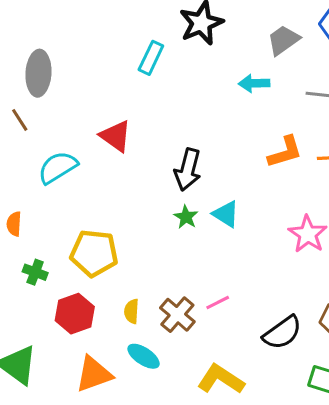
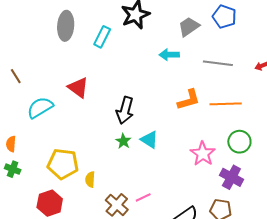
gray ellipse: (38, 73) -> (66, 26), moved
green cross: (35, 272) -> (13, 169), moved
yellow semicircle: (132, 311) -> (90, 179), moved

